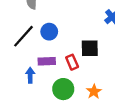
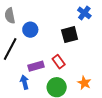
blue circle: (49, 32) -> (30, 30), moved
black square: (90, 48) -> (70, 35), moved

